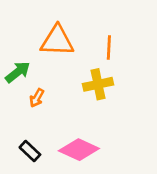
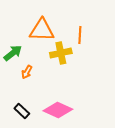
yellow cross: (98, 84) -> (61, 53), moved

